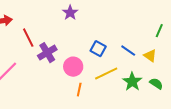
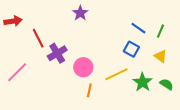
green line: (159, 31) -> (161, 31), moved
blue square: (98, 49) -> (131, 49), moved
blue line: (128, 51) -> (138, 28), moved

